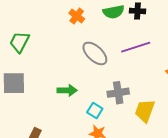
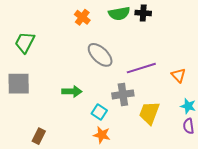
purple line: (136, 47) -> (141, 68), moved

